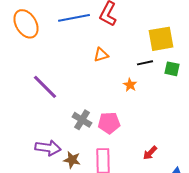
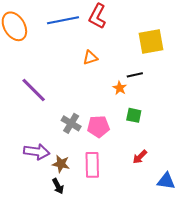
black line: (145, 63) -> (135, 75), moved
green square: (172, 69) -> (134, 115), moved

